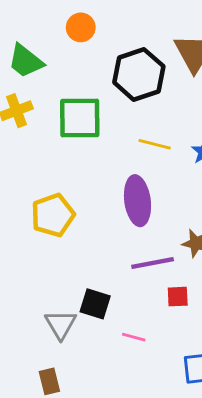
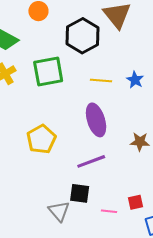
purple line: (153, 263) -> (91, 161), moved
red square: (178, 297) -> (135, 202), moved

